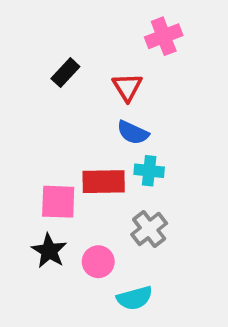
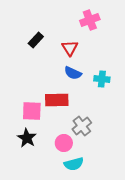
cyan cross: (149, 171) -> (102, 79), moved
pink circle: (98, 262) -> (64, 143), moved

